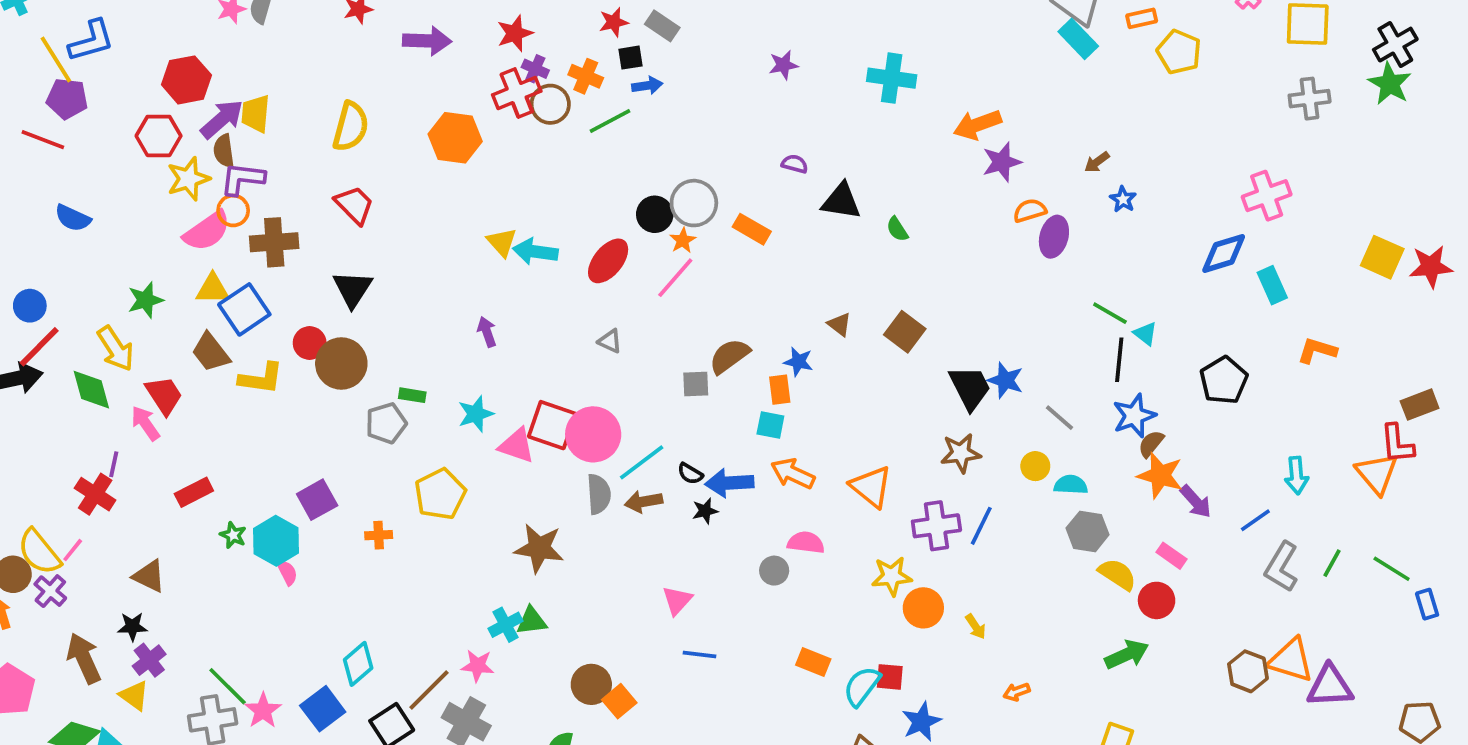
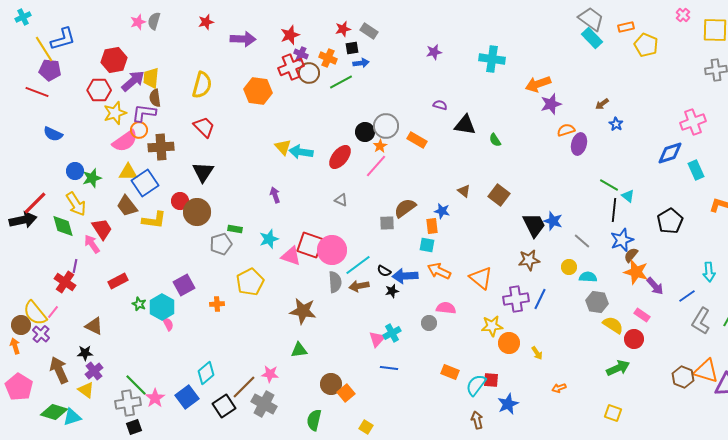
brown semicircle: (224, 151) -> (155, 98), moved
blue circle: (30, 306) -> (75, 171), moved
cyan cross: (505, 625) -> (392, 333), moved

